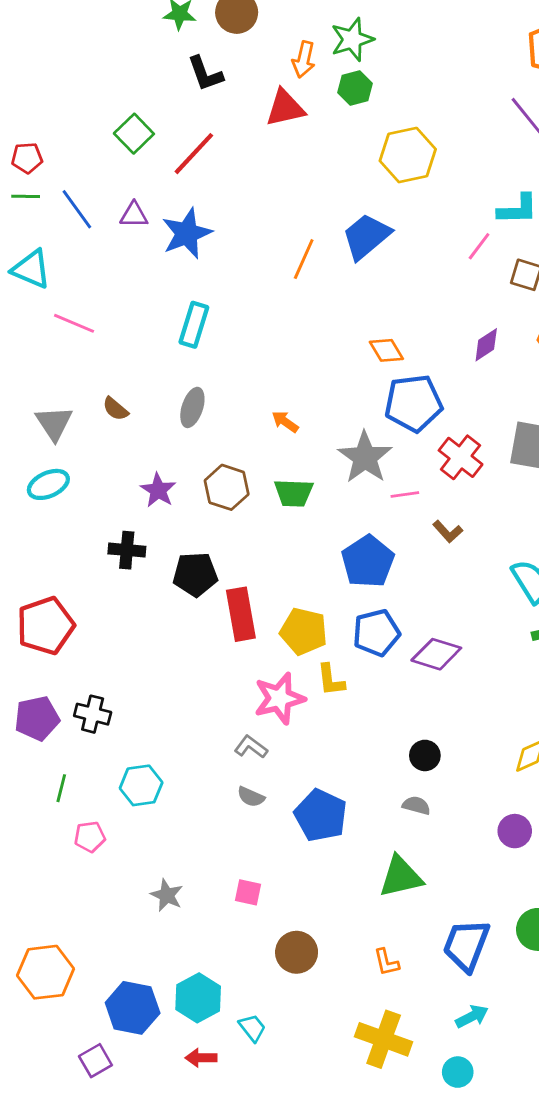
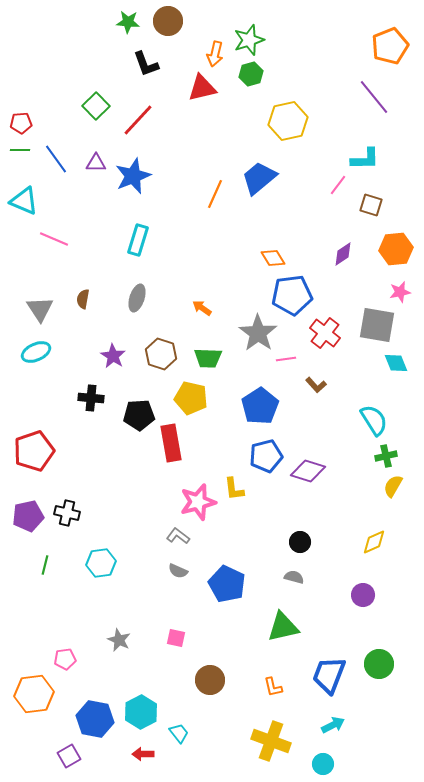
brown semicircle: (115, 409) -> (83, 299), turned 60
yellow pentagon: (304, 631) -> (191, 398), moved
pink pentagon: (90, 837) -> (65, 659), moved

